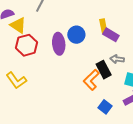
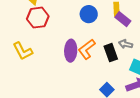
purple ellipse: (59, 44) -> (71, 51), moved
orange L-shape: (91, 80) -> (87, 49), moved

